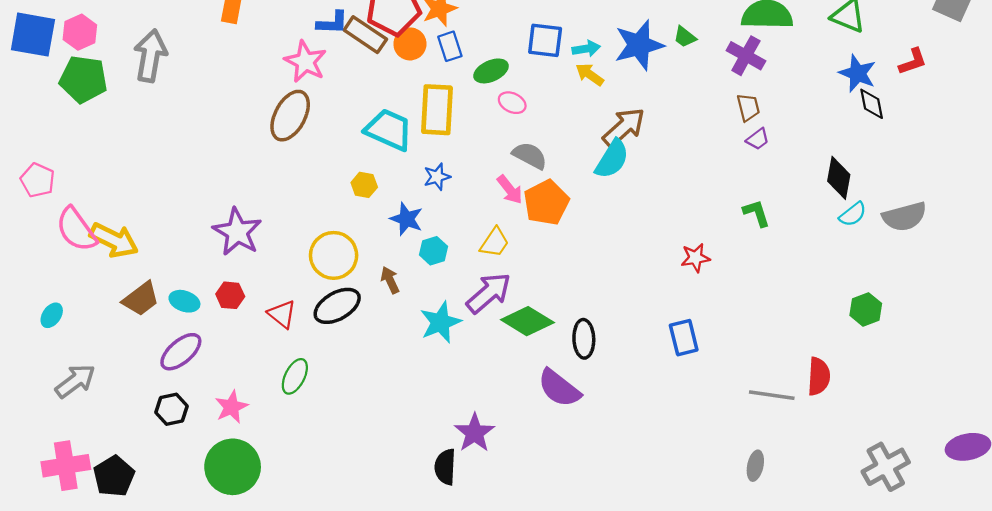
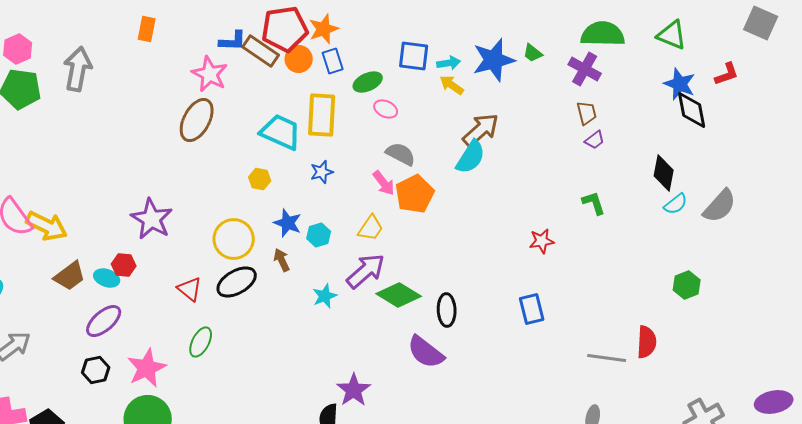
black diamond: (872, 104) -> (692, 110), size x1.4
gray semicircle: (905, 217) -> (720, 206), turned -33
blue star: (406, 219) -> (288, 223), moved
red hexagon: (230, 295) -> (124, 265), moved
cyan star: (441, 322) -> (325, 296), size x0.7
pink star: (231, 407) -> (147, 368), size x1.4

